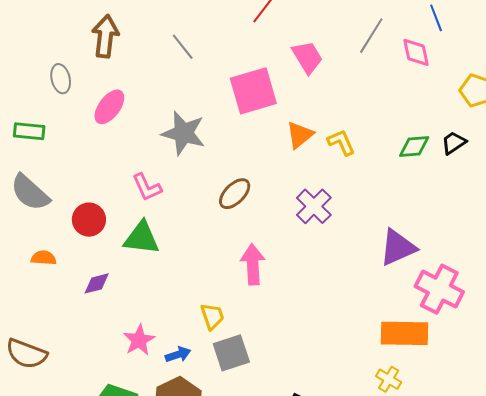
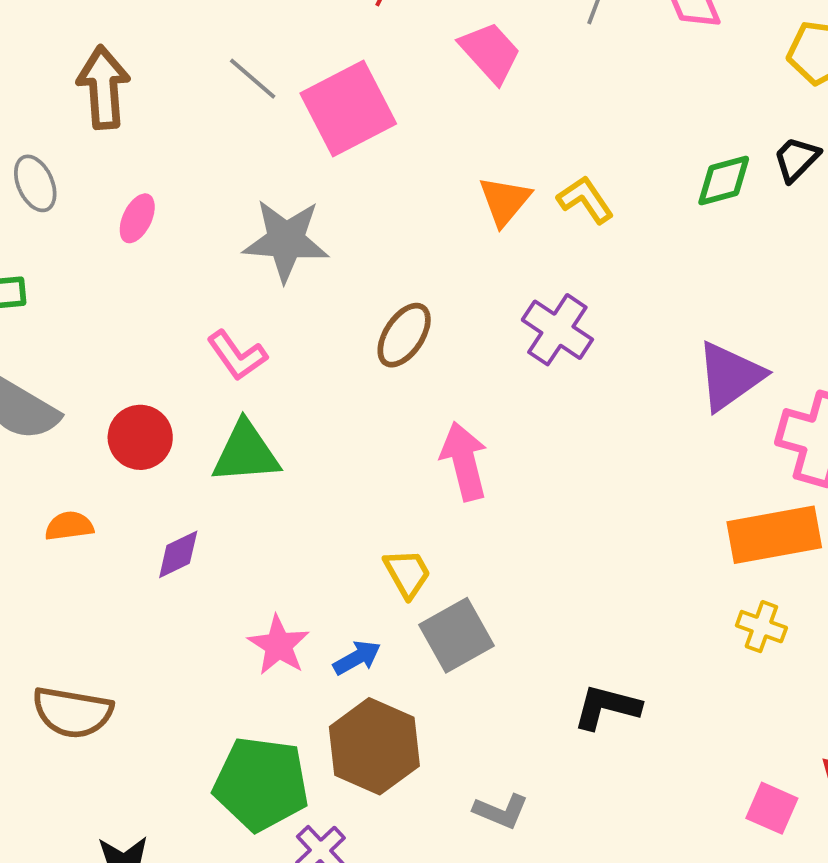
pink square: (253, 91) -> (348, 108), moved
pink ellipse: (109, 107) -> (137, 218), size x0.7

